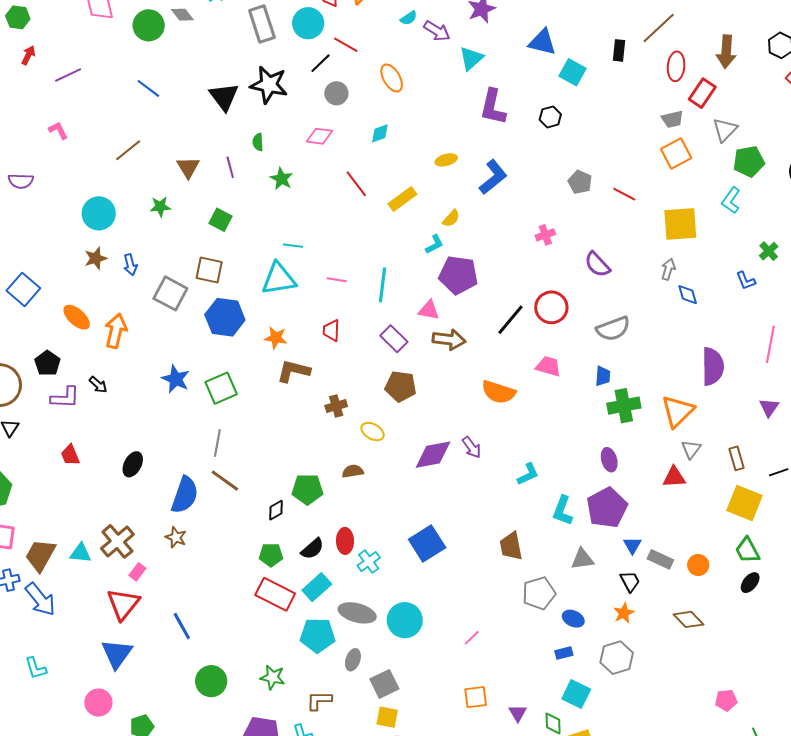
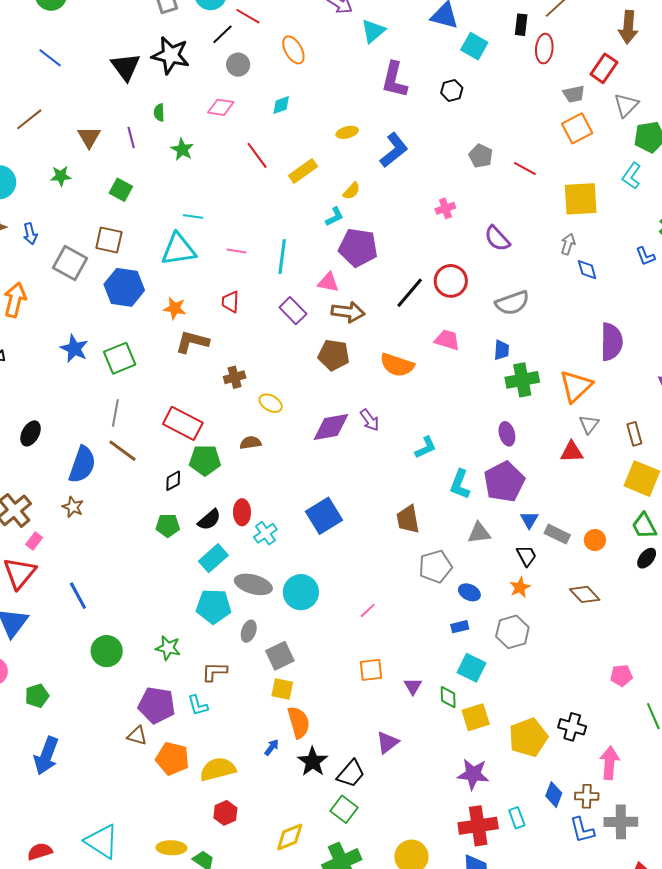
red ellipse: (676, 66) -> (544, 49), moved
brown pentagon: (401, 386) -> (334, 355), moved
red rectangle: (275, 594) -> (183, 423), moved

